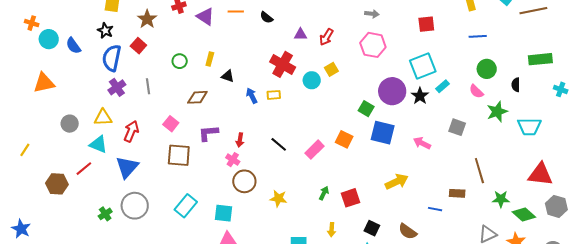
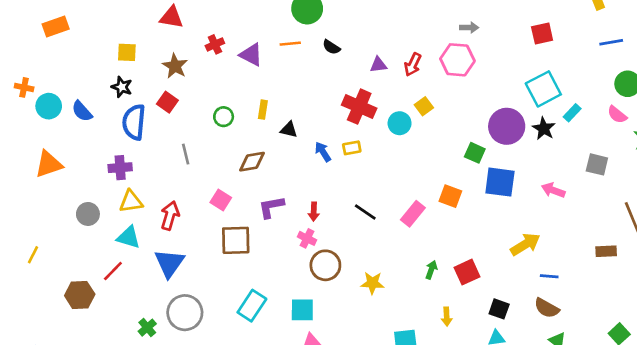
pink hexagon: (373, 45) -> (457, 60), moved
purple cross: (117, 87) -> (120, 168), moved, turned 36
blue line: (435, 209) -> (549, 276), moved

